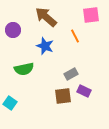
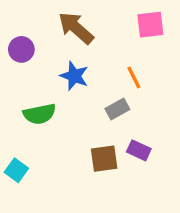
orange line: (75, 36) -> (134, 78), moved
gray rectangle: (71, 74) -> (117, 109), moved

